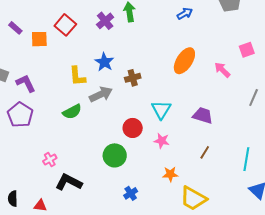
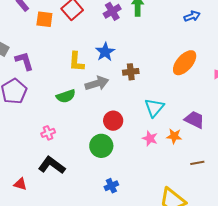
red circle: (133, 128) -> (113, 121), moved
brown line: (205, 152) -> (197, 163), moved, turned 40
pink cross: (50, 160) -> (48, 133), moved
orange star: (170, 174) -> (174, 136), moved

